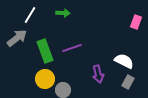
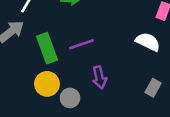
white semicircle: (124, 61) -> (148, 42), moved
purple arrow: (98, 74) -> (99, 78), moved

